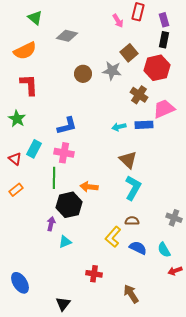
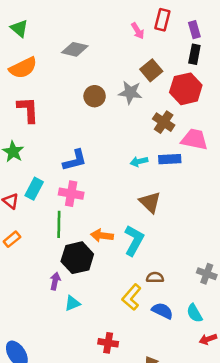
green triangle: (35, 18) -> (19, 28), moved
pink trapezoid: (164, 109) -> (194, 139), turned 35
cyan L-shape: (133, 188) -> (134, 240), moved

